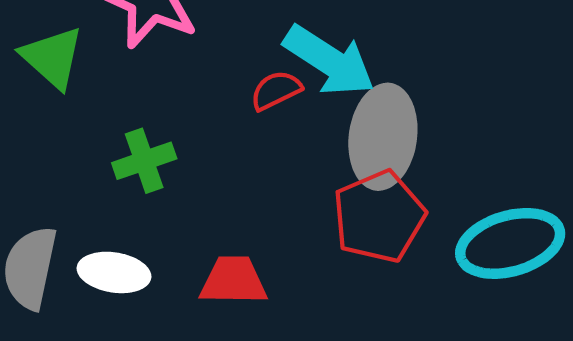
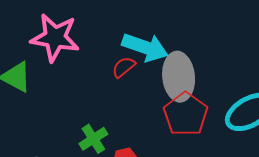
green cross: (144, 161) -> (93, 139), moved

